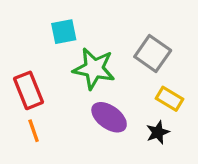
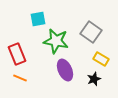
purple ellipse: (109, 117) -> (65, 70), turned 30
orange line: (34, 131) -> (20, 78), turned -48

